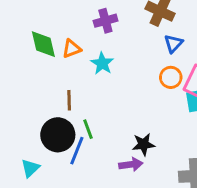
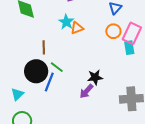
orange triangle: (72, 49) -> (77, 28), moved
green line: (88, 129) -> (57, 67), turned -32
purple arrow: (131, 164) -> (86, 91), turned 140

